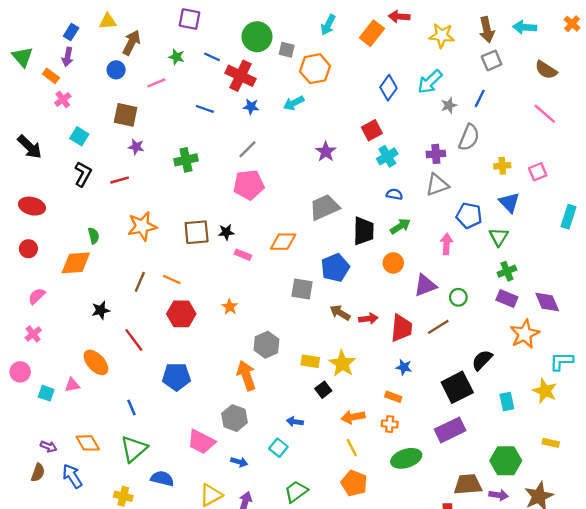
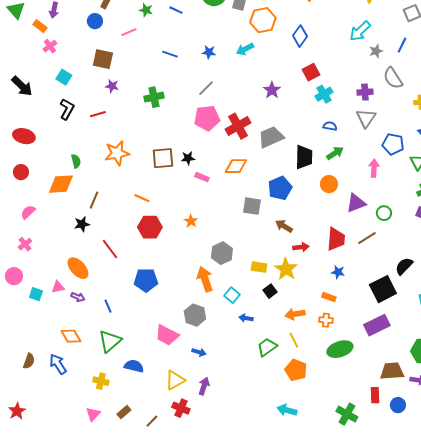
red cross: (240, 76) -> (238, 126), moved, turned 35
blue diamond: (388, 88) -> (300, 36), moved
gray semicircle: (469, 137) -> (393, 78), turned 125
gray triangle: (437, 185) -> (366, 118), turned -35
brown line: (140, 282) -> (94, 200), moved
red arrow: (368, 319) -> (301, 247), moved
purple arrow: (49, 447) -> (78, 297), moved
cyan square: (278, 448) -> (232, 295), moved
green trapezoid: (296, 492) -> (267, 347), moved

